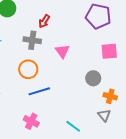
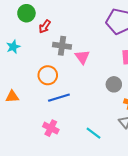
red arrow: (44, 21) -> (45, 26), moved
gray cross: (32, 40) -> (62, 46), moved

